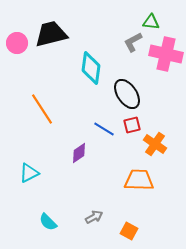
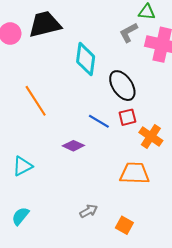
purple diamond: (79, 153) -> (73, 146), turned 60
cyan semicircle: (48, 222) -> (20, 216), moved, turned 84

